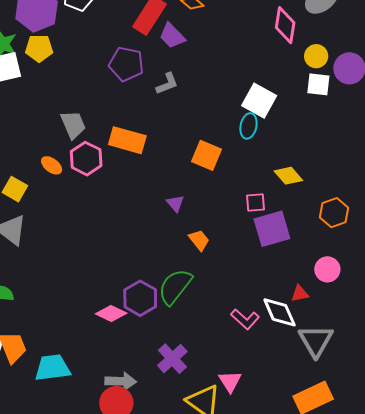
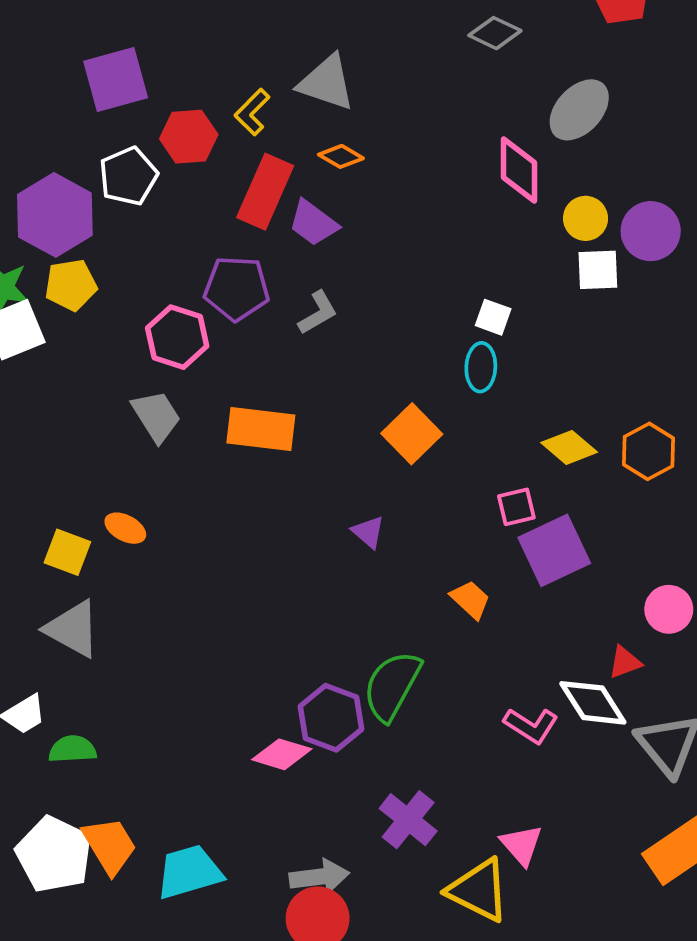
white square: (259, 101) -> (493, 317), size x0.6
orange square: (207, 155) -> (412, 434), turned 32
pink hexagon: (86, 159) -> (177, 337), moved
orange ellipse: (52, 165) -> (125, 528), moved
orange hexagon: (334, 213) -> (648, 451), moved
orange trapezoid: (199, 240) -> (470, 599), moved

